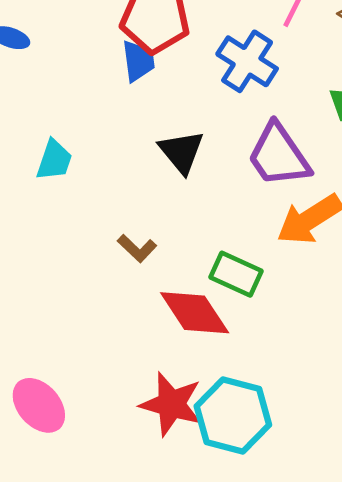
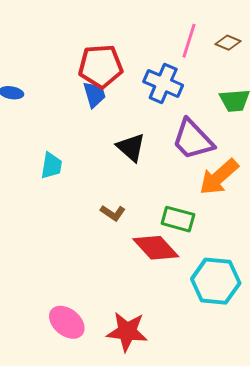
red star: (171, 404) -> (127, 332), moved
cyan hexagon: (233, 416) -> (216, 281), moved

